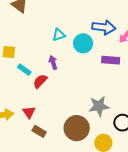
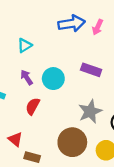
cyan circle: (83, 43) -> (53, 79), moved
purple rectangle: (111, 60) -> (91, 70), moved, turned 30
red semicircle: (40, 81) -> (33, 106), moved

